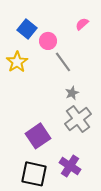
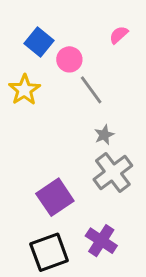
black square: (34, 174) -> (49, 252), turned -32

